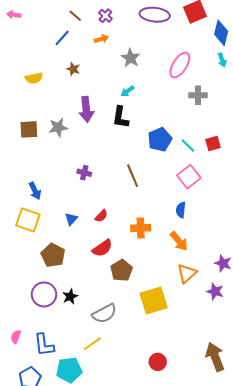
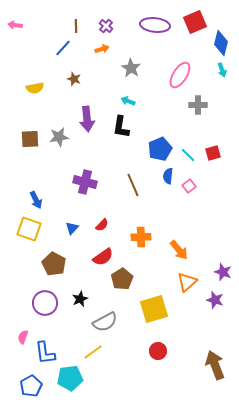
brown line: (75, 16) -> (76, 26), turned 48
cyan arrow: (128, 91) -> (128, 101), turned 56
purple cross: (84, 173) -> (85, 182), size x1.6
pink square: (189, 177) -> (189, 186), size x0.6
blue semicircle: (181, 210) -> (168, 176), moved
black star: (70, 296) -> (80, 299), moved
pink semicircle: (16, 337) -> (23, 337), moved
red circle: (158, 362) -> (158, 351), moved

